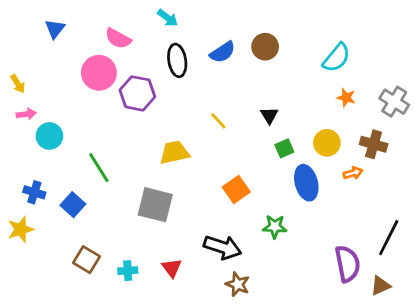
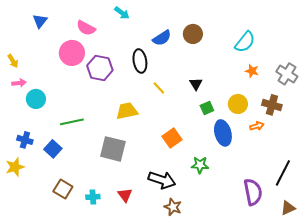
black ellipse: (177, 60) -> (140, 61), moved
green line: (99, 168) -> (72, 122), turned -70
brown triangle: (380, 286) -> (288, 208), moved

